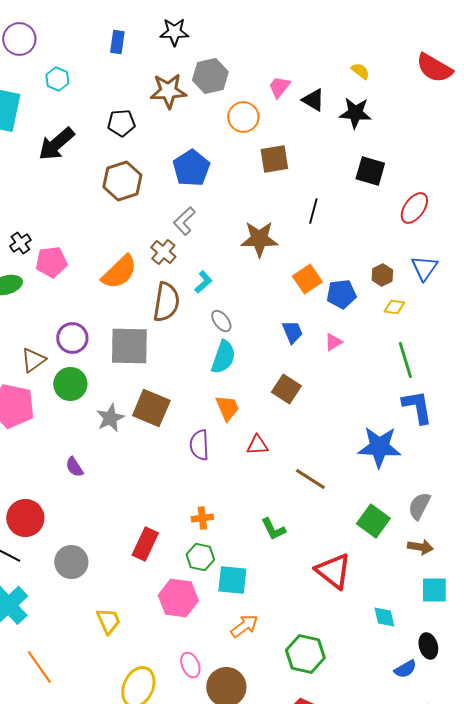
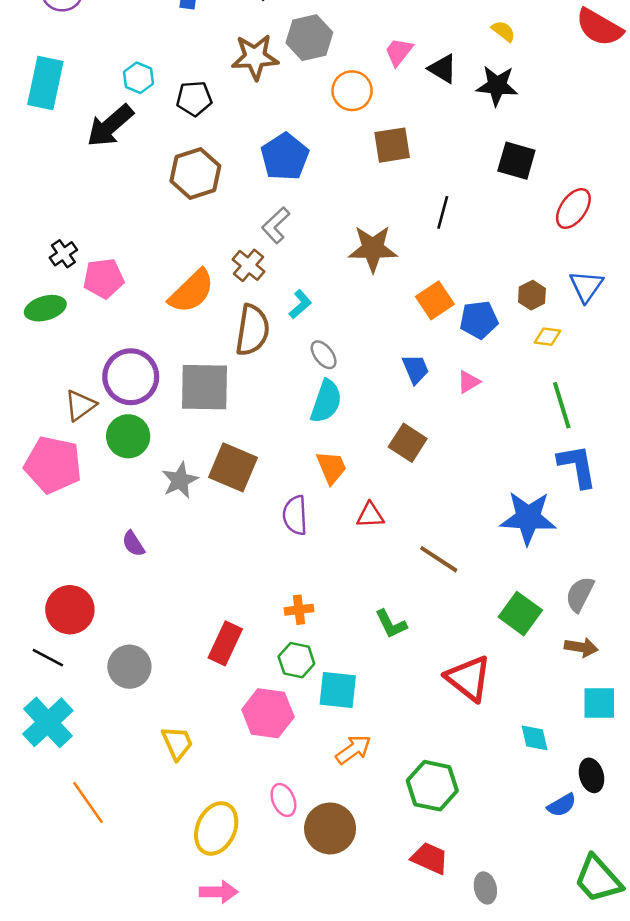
cyan hexagon: (57, 79) -> (138, 78), moved
purple circle: (72, 338) -> (131, 377), size x1.4

